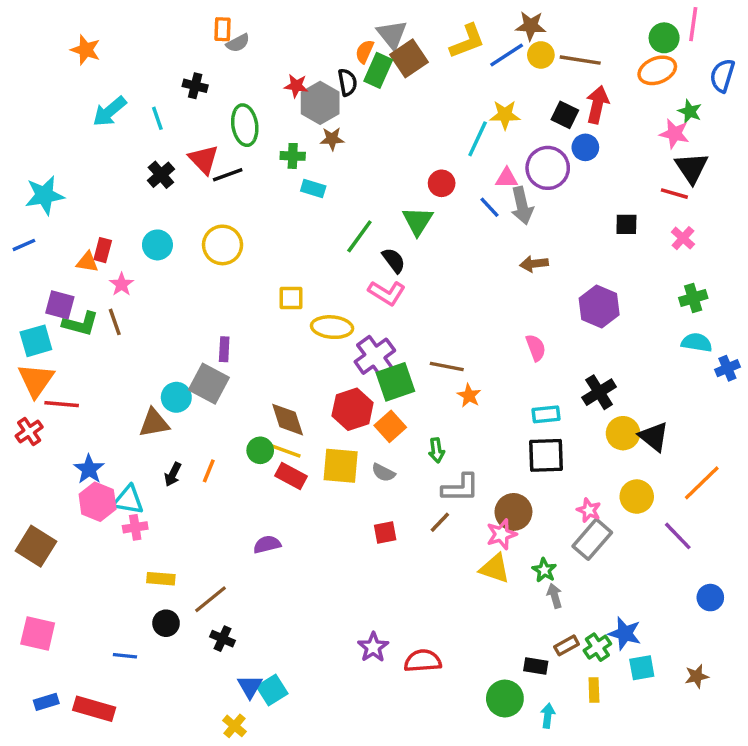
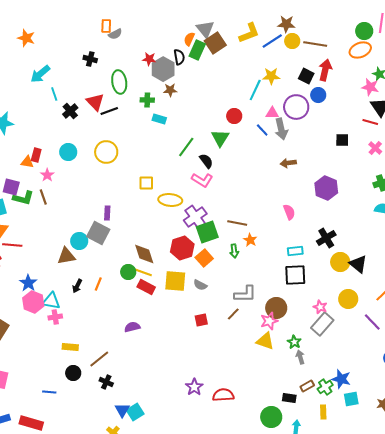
cyan line: (157, 118) -> (54, 94), moved
green arrow: (436, 450) -> (234, 251), moved

